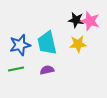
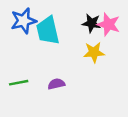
cyan trapezoid: (47, 43) -> (48, 30), moved
blue star: (20, 45) -> (24, 21), moved

